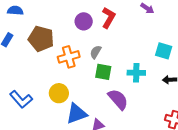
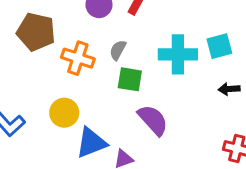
cyan square: (164, 51) -> (219, 46), turned -30
orange cross: (69, 57) -> (78, 58), turned 35
cyan cross: (136, 73) -> (178, 54), moved, size x1.4

